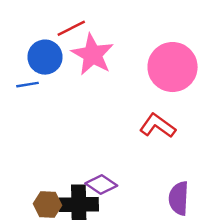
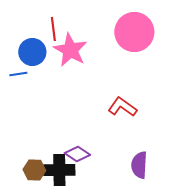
red line: (71, 28) -> (53, 29), turned -70
pink circle: (172, 67) -> (134, 32), moved

